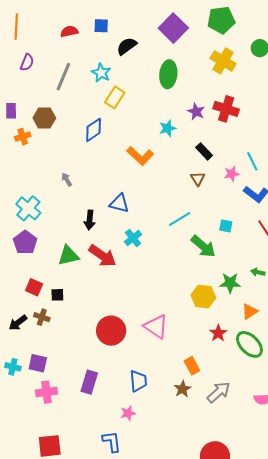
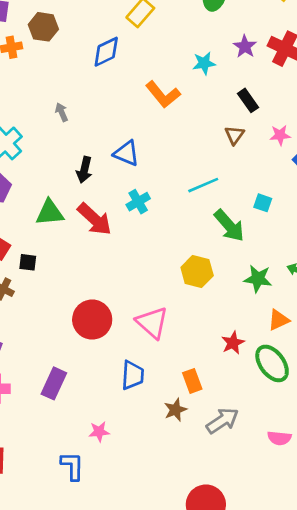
yellow hexagon: (203, 296) -> (197, 272), moved
blue trapezoid: (138, 381) -> (133, 375), moved

